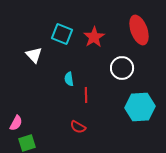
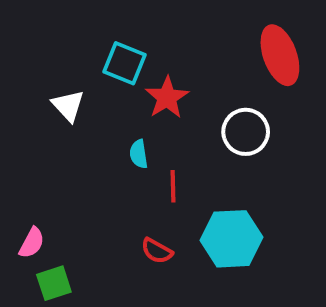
red star: (94, 37) -> (167, 98), moved
cyan hexagon: (140, 107) -> (232, 239), moved

